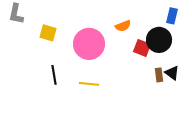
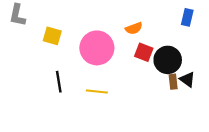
black circle: (159, 40) -> (168, 60), moved
red square: (142, 48) -> (144, 52), moved

